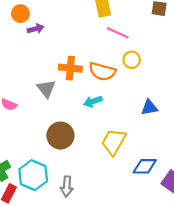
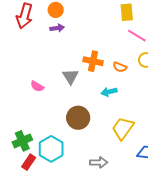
purple arrow: (36, 29) -> (57, 28), moved
orange semicircle: (102, 71) -> (120, 67), size x0.6
gray arrow: (67, 186) -> (99, 162), moved, turned -102

